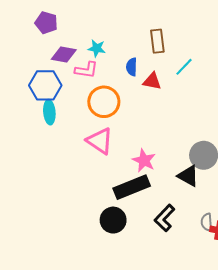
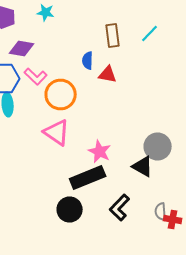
cyan star: (97, 48) -> (46, 12), moved
cyan line: (184, 67) -> (150, 34), moved
pink L-shape: (86, 70) -> (36, 76), moved, turned 35

